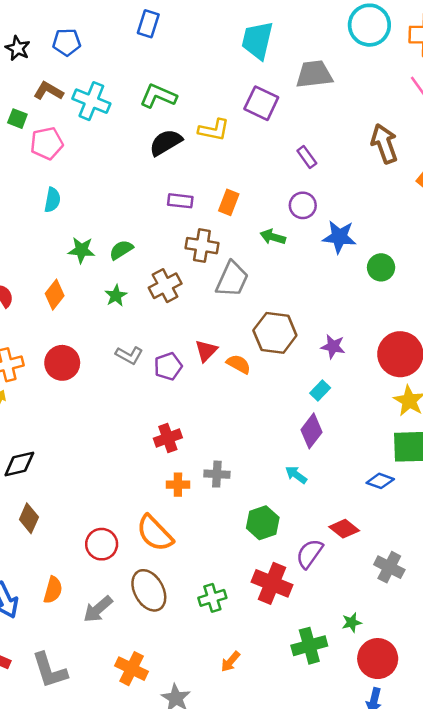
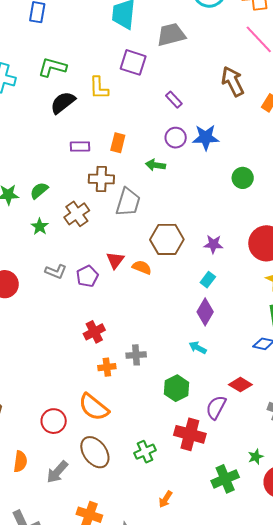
yellow L-shape: (214, 130) -> (99, 88), turned 85
blue star: (339, 237) -> (206, 137), moved

